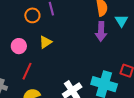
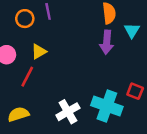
red line: (27, 71) -> (27, 77), moved

